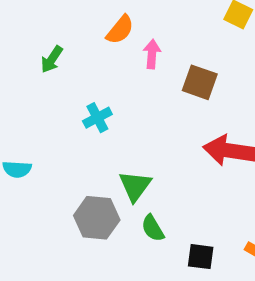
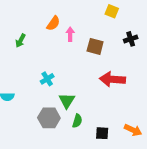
cyan cross: (97, 118) -> (47, 79), moved
green semicircle: (153, 228) -> (77, 121), turned -128

